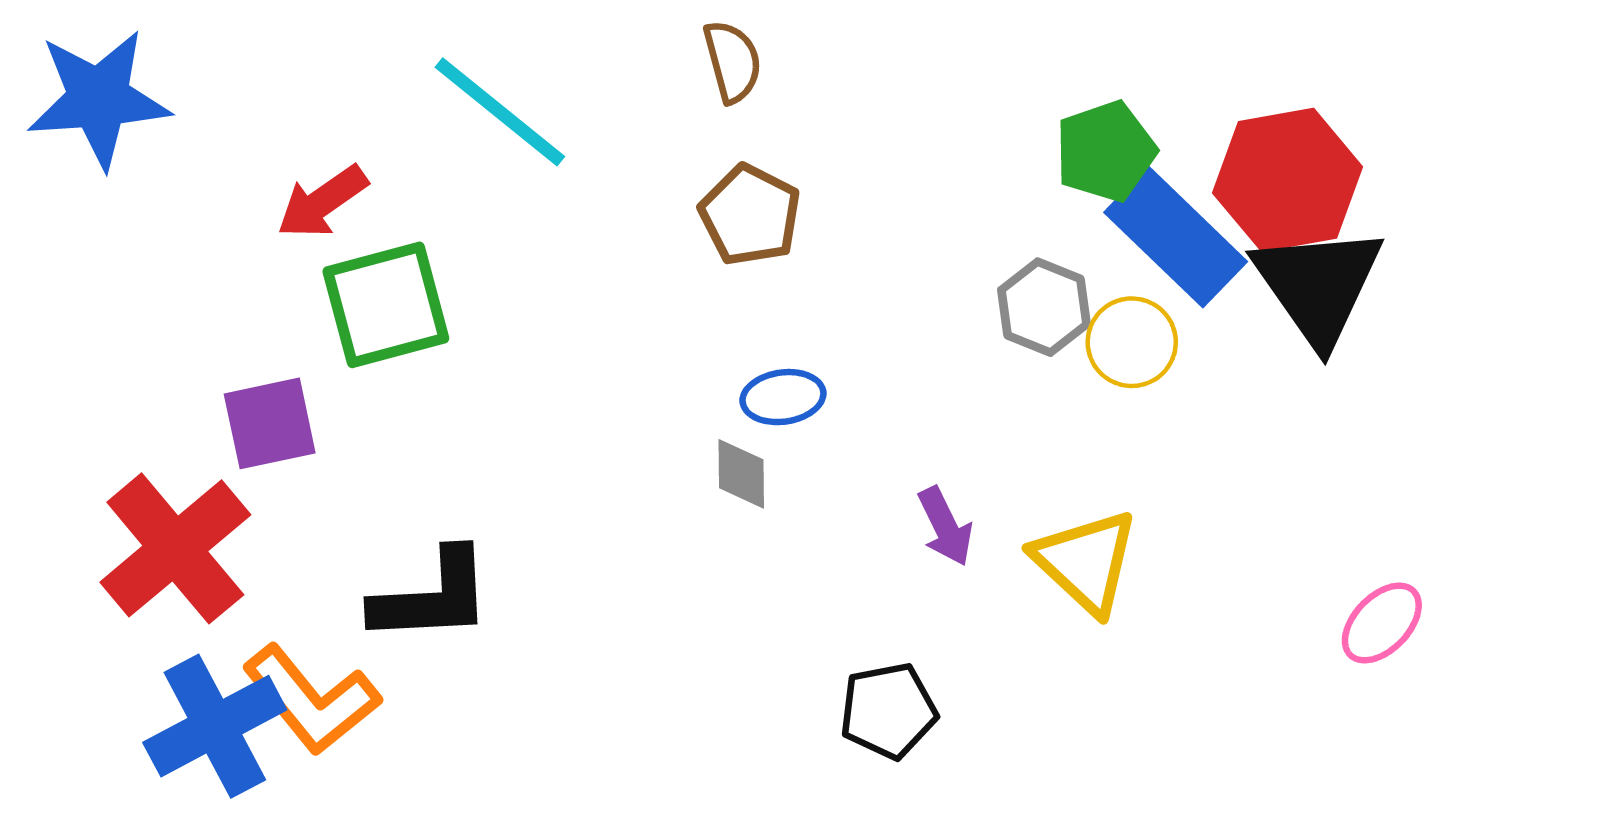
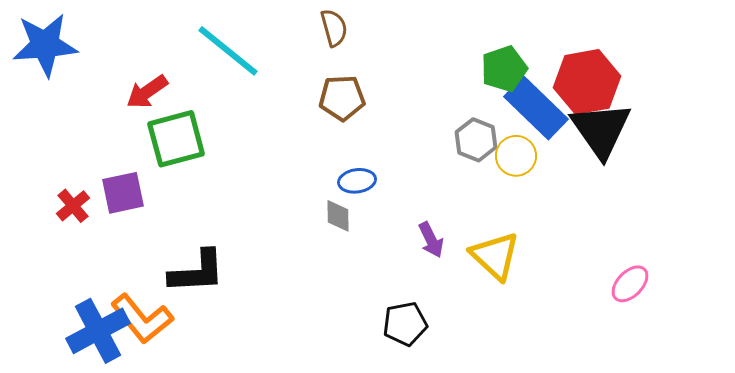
brown pentagon: (750, 215) -> (342, 98), turned -30
red cross: (175, 548) -> (73, 206), moved, size x0.5

